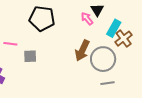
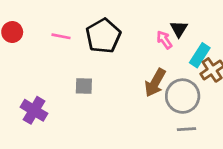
black pentagon: (42, 19) -> (103, 36), turned 30
pink line: (10, 44) -> (61, 36), moved

